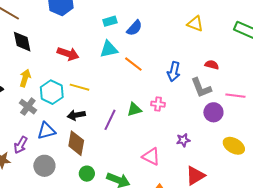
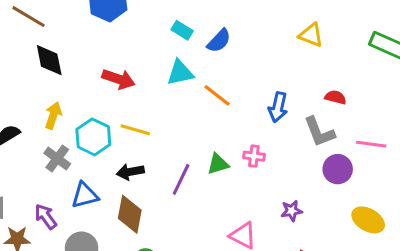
cyan rectangle: (110, 21) -> (182, 30), turned 48
purple arrow: (21, 145) -> (46, 217), turned 114

